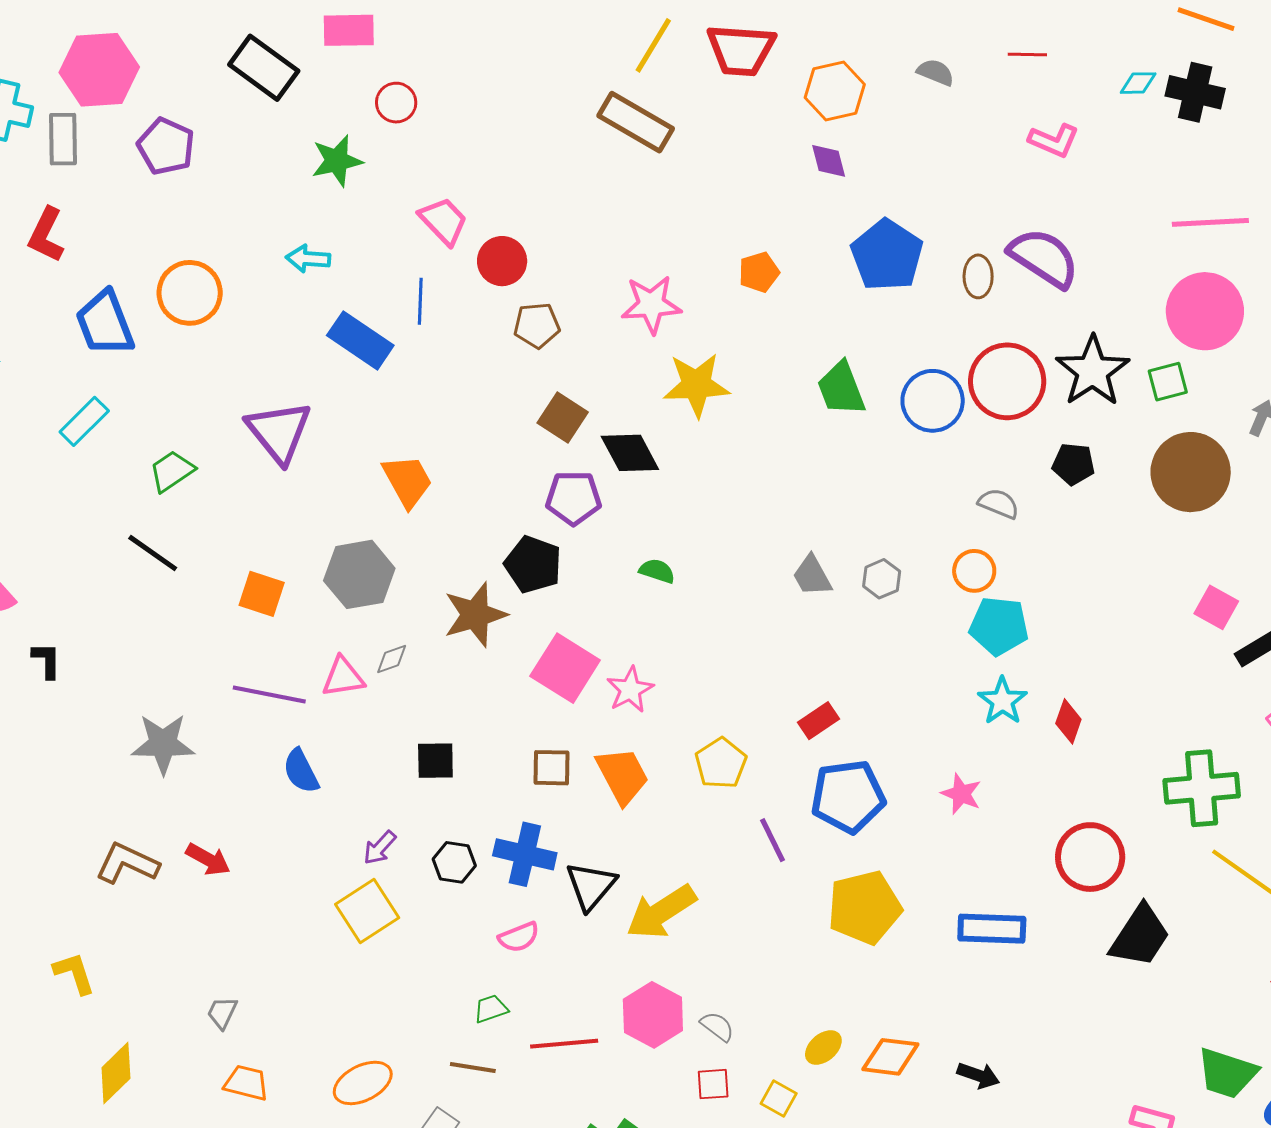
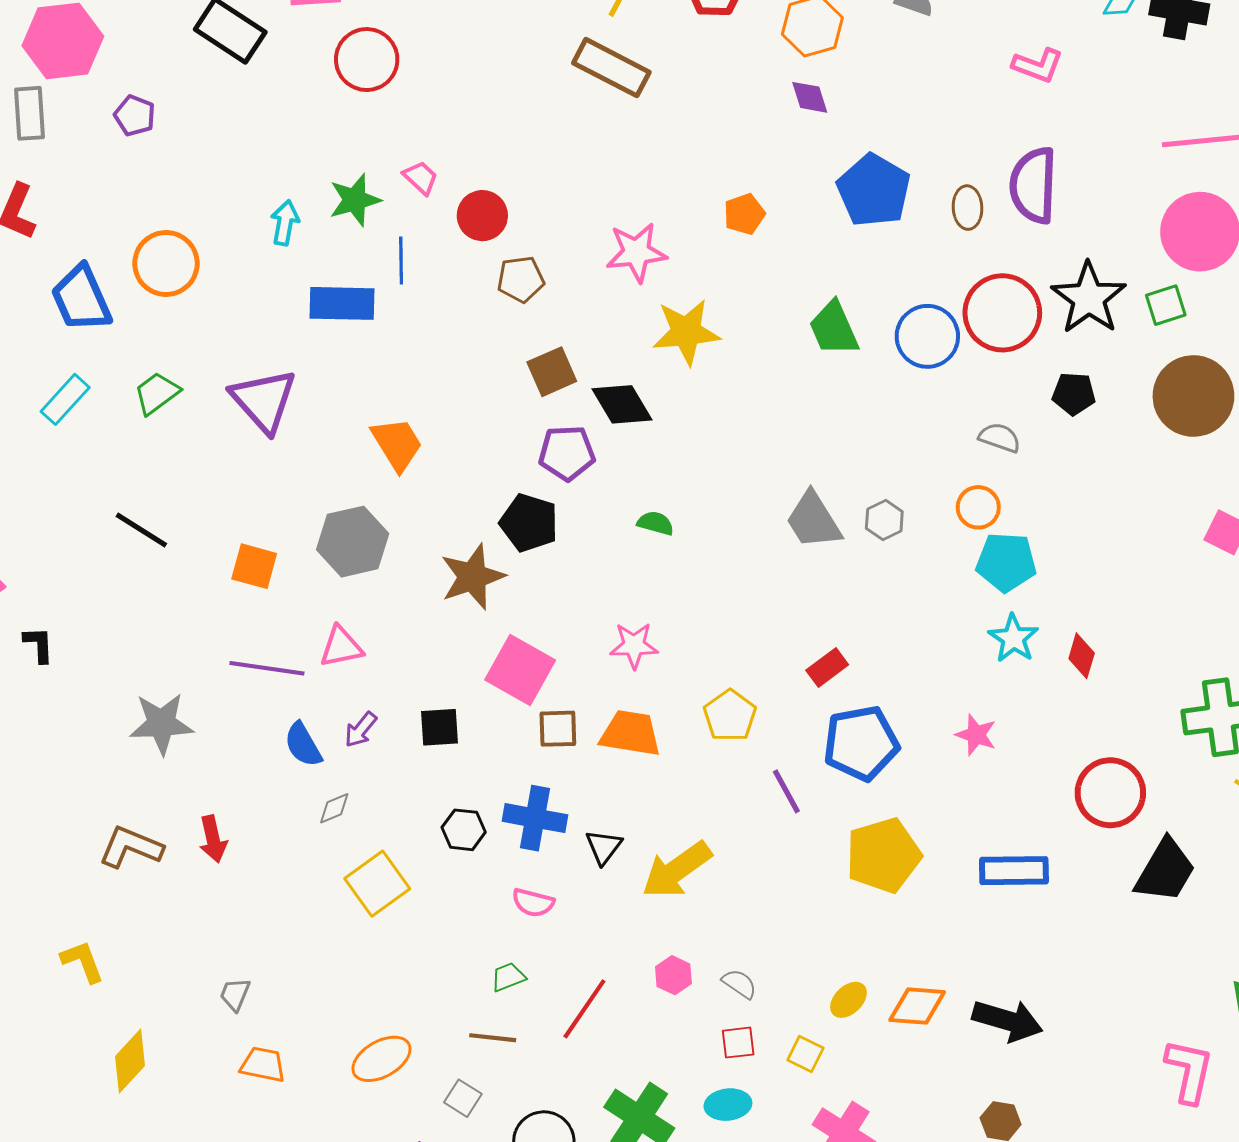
red circle: (396, 103) -> (367, 60), size x1.5
purple pentagon: (166, 146) -> (135, 116), size x0.7
green star: (337, 161) -> (355, 200), moved
pink trapezoid: (443, 221) -> (421, 178), size x0.7
purple semicircle: (1044, 258) -> (1033, 185), turned -118
cyan arrow: (308, 259) -> (285, 223), turned 99
blue rectangle: (360, 340) -> (342, 303), turned -30
brown square: (563, 417) -> (552, 372), turned 36
green trapezoid: (172, 471) -> (157, 393), moved
gray trapezoid: (812, 576) -> (813, 520), size x1.4
gray diamond: (392, 659) -> (334, 808), moved
pink square: (565, 668) -> (520, 670), moved
pink star: (630, 690) -> (634, 645), turned 30
orange trapezoid: (622, 776) -> (630, 733), turned -50
purple arrow: (380, 848) -> (361, 730), moved
red arrow: (208, 859) -> (213, 839), turned 51
black triangle: (591, 886) -> (604, 847), size x0.7
pink semicircle: (519, 937) -> (533, 903), turned 39
pink hexagon: (653, 1015) -> (673, 975), size x0.6
red line: (564, 1044) -> (584, 1009), turned -48
black arrow: (978, 1075) -> (1008, 1020), size x1.6

